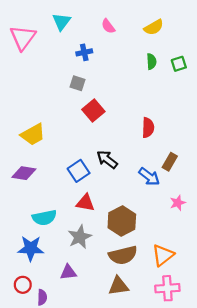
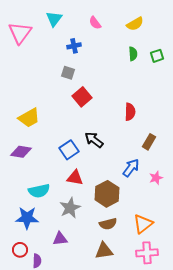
blue arrow: (149, 177) -> (131, 168), moved, turned -90
brown semicircle: (123, 255) -> (108, 224), size x0.7

